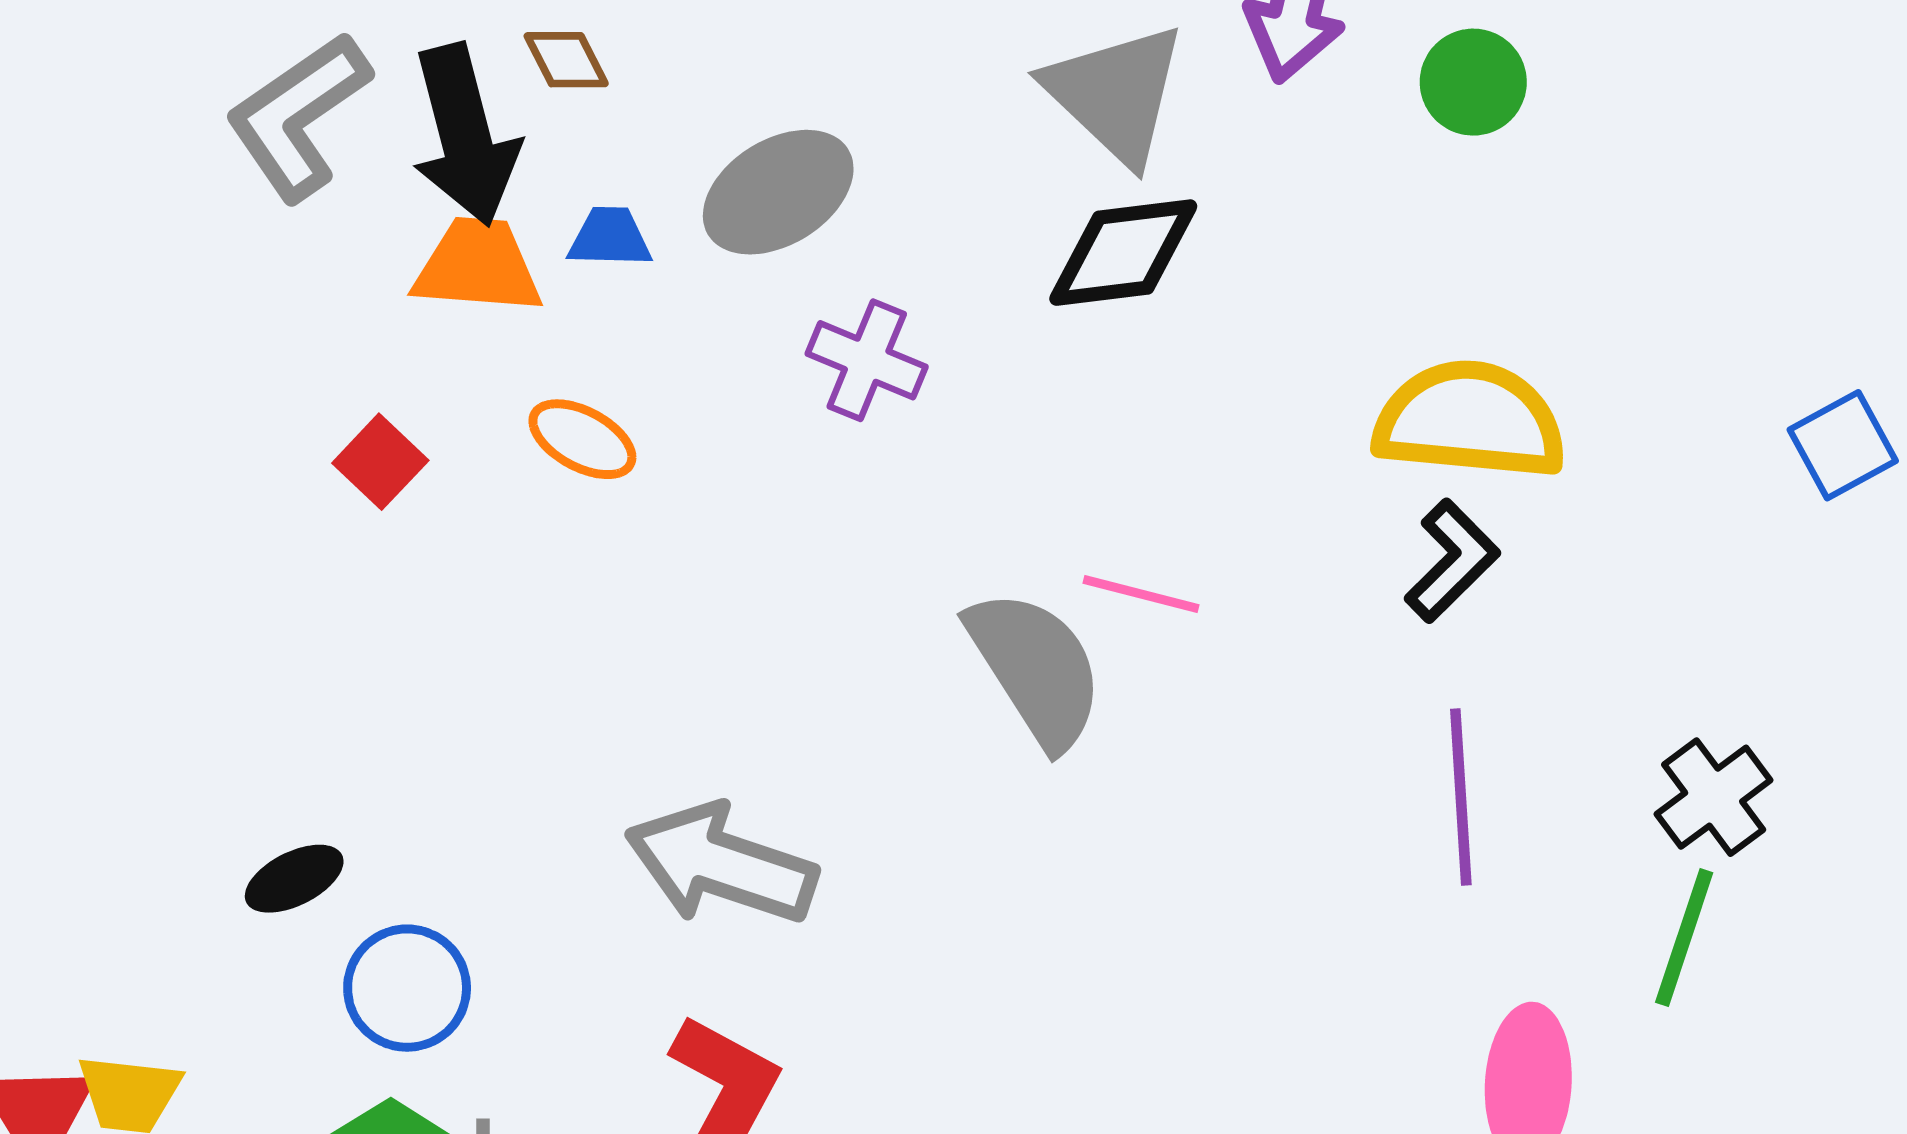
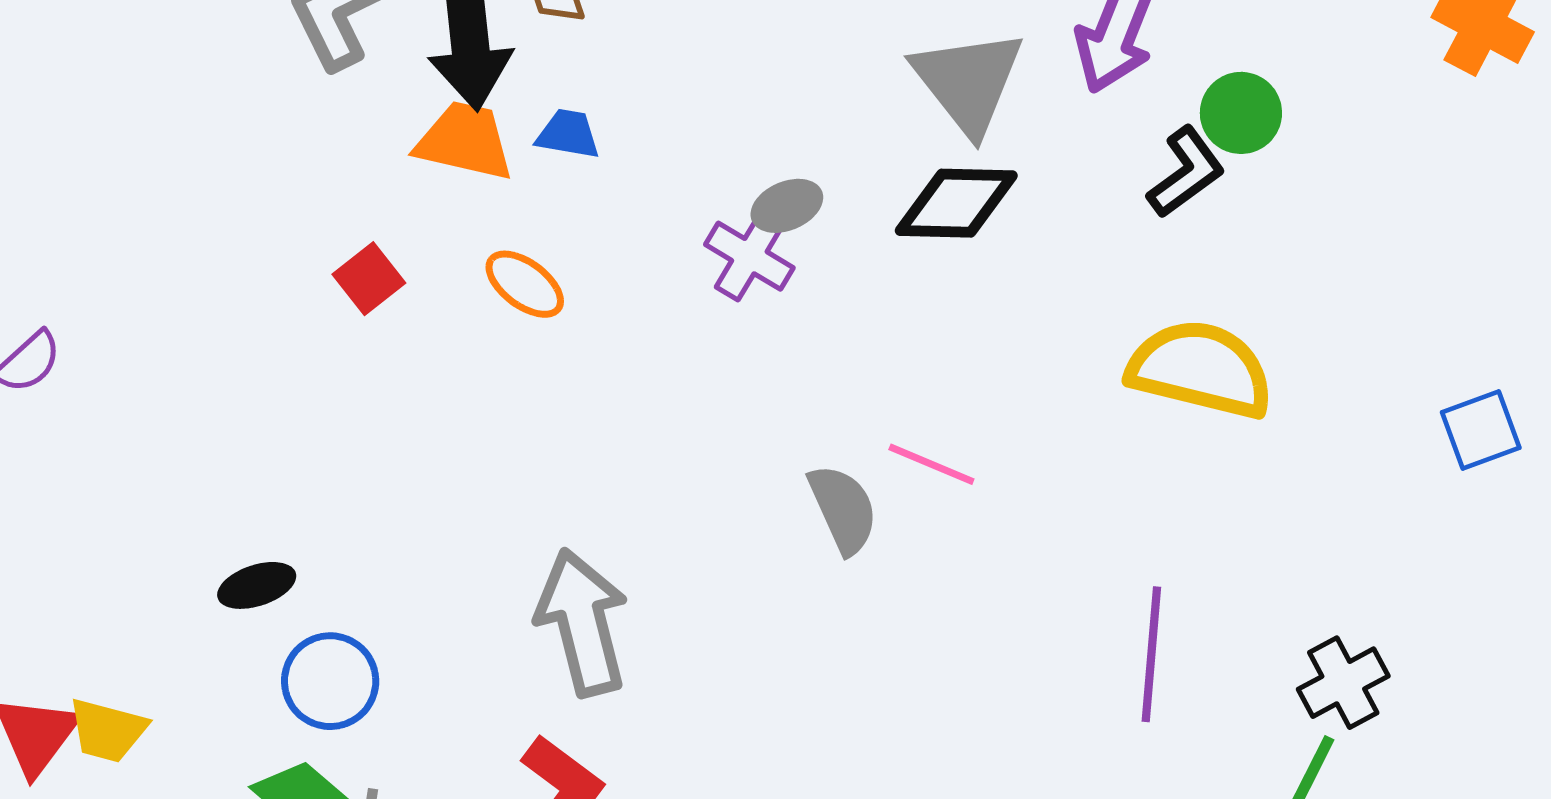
gray ellipse: (778, 192) -> (787, 206), moved, size x0.6
black L-shape: (1452, 561) -> (1186, 172), moved
gray semicircle: (1036, 668) -> (843, 509), size x0.7
gray arrow: (721, 864) -> (582, 622), turned 49

